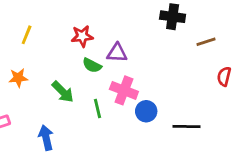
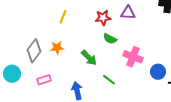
purple triangle: (117, 53) -> (128, 13), moved
green line: (97, 108) -> (109, 80), moved, turned -40
blue circle: (146, 111) -> (158, 72), moved

